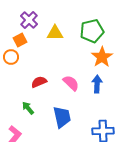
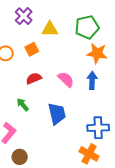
orange square: (20, 40) -> (32, 49), moved
orange star: (102, 57) -> (97, 53), turned -30

